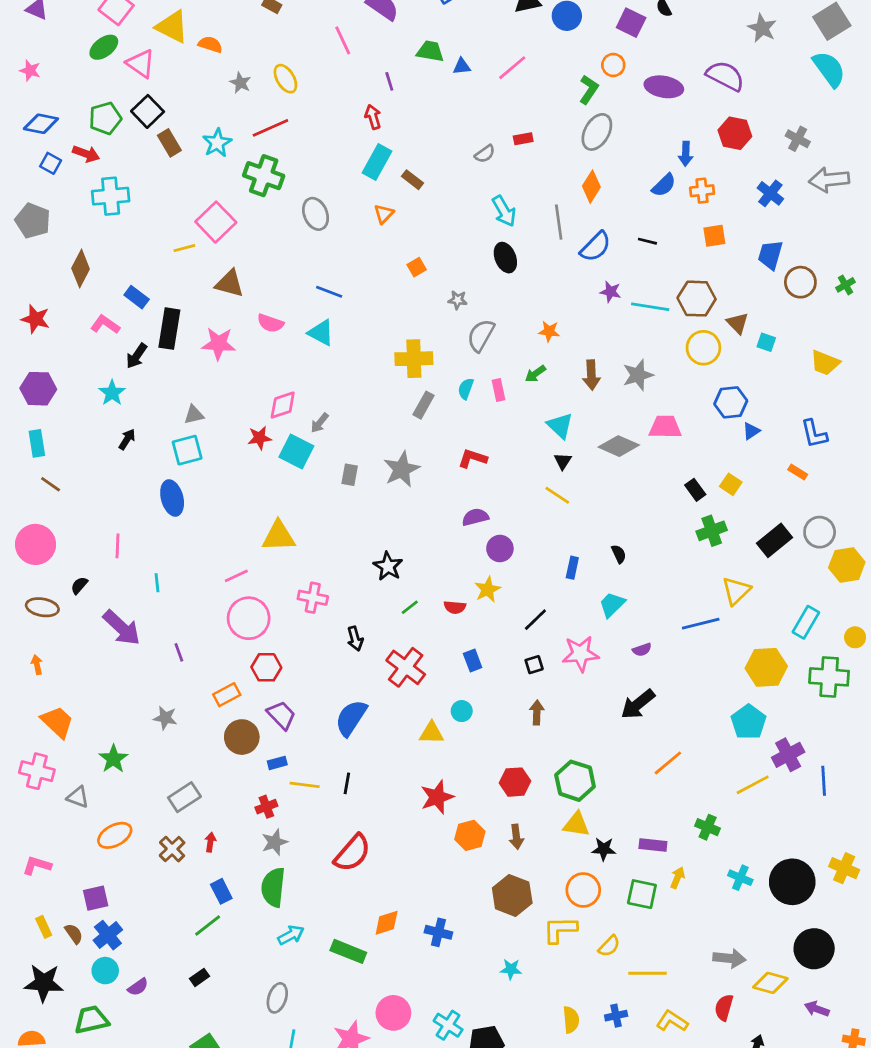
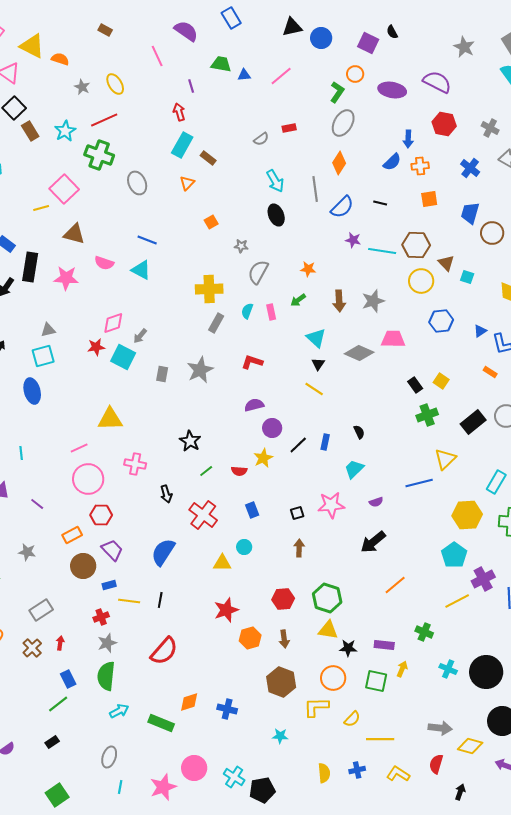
blue triangle: (751, 431) -> (480, 331), moved
black line: (535, 620) -> (298, 445), moved
purple line: (179, 652) -> (37, 504), turned -32

